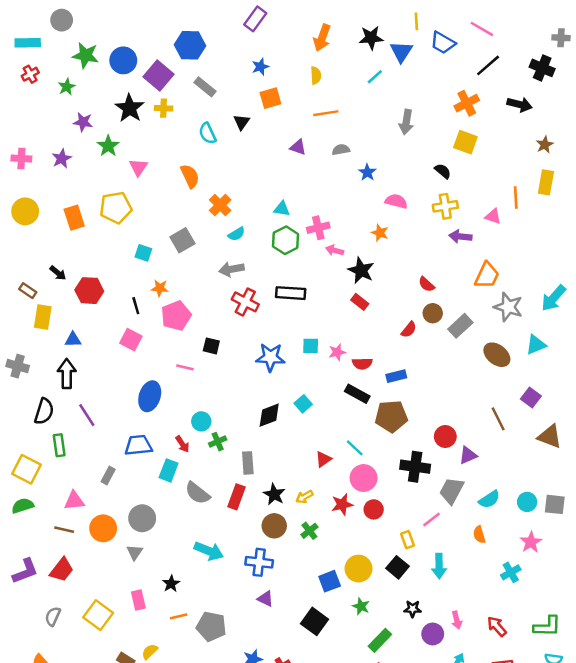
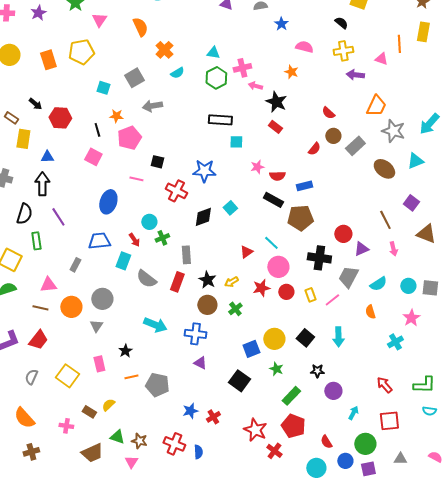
gray arrow: (231, 269) -> (152, 106), moved
red cross: (245, 302) -> (176, 191), moved
cyan square: (311, 346) -> (236, 142), moved
yellow rectangle: (408, 540) -> (310, 295), moved
pink arrow: (457, 620) -> (393, 249), moved

